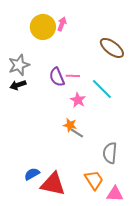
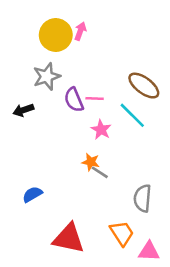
brown ellipse: (112, 48) -> (144, 86), moved
gray star: (19, 65) -> (47, 76), moved
blue semicircle: (32, 174) -> (32, 194), moved

